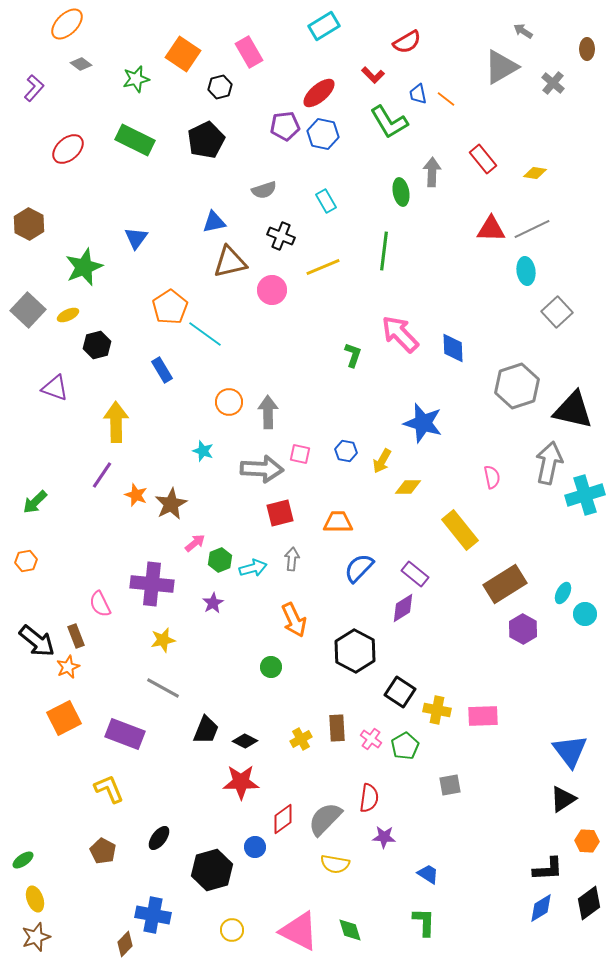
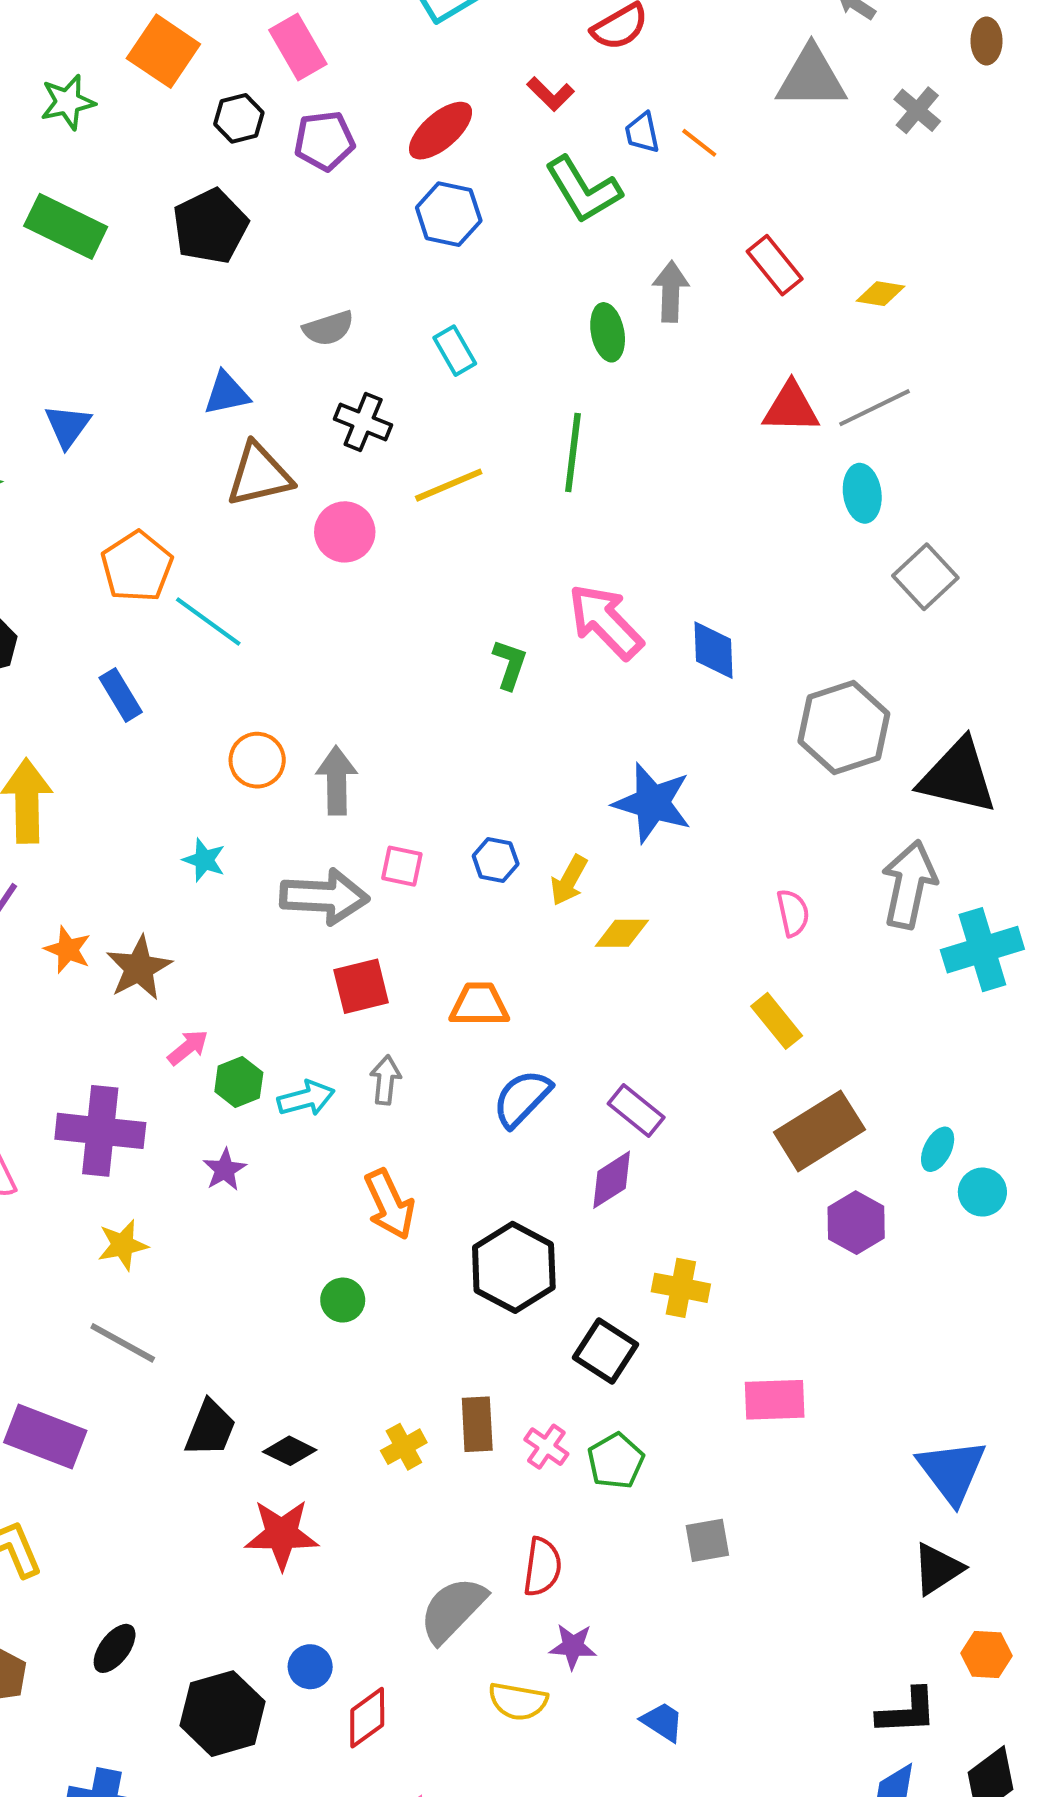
gray triangle: (501, 67) -> (811, 78), turned 30
purple pentagon: (285, 126) -> (324, 141), moved
yellow rectangle: (460, 530) -> (777, 1021), moved, size x0.7
yellow cross: (437, 710) -> (681, 1288), moved
red diamond: (283, 819) -> (367, 1718), moved
yellow semicircle: (335, 864) -> (518, 1701), moved

